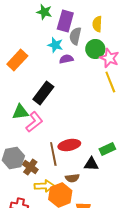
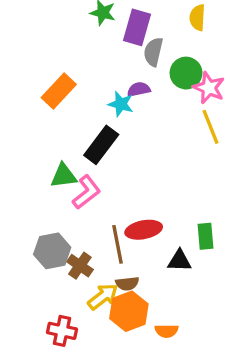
yellow semicircle: (97, 24) -> (197, 18), moved
cyan star: (55, 45) -> (121, 104), moved
green rectangle: (107, 149) -> (206, 236), turned -70
brown semicircle: (72, 178) -> (127, 284), moved
yellow arrow: (44, 186) -> (103, 297), turned -36

